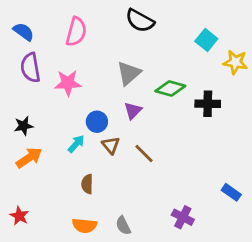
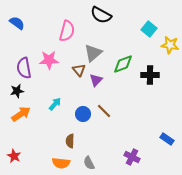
pink semicircle: (76, 32) -> (67, 31), moved
purple semicircle: (30, 68) -> (24, 68), moved
green diamond: (170, 88) -> (123, 64), turned -35
blue circle: (97, 122) -> (83, 114), moved
brown triangle: (111, 145) -> (79, 70), moved
brown semicircle: (87, 184) -> (70, 141), moved

